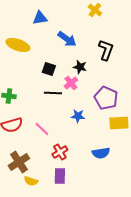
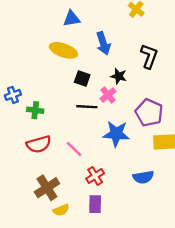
blue arrow: (67, 39) -> (103, 43), turned 36
yellow ellipse: (18, 45) -> (63, 50), moved
blue star: (78, 116) -> (116, 134), size x1.6
yellow semicircle: (31, 181) -> (61, 210), turned -40

